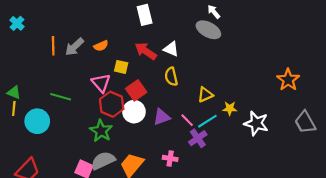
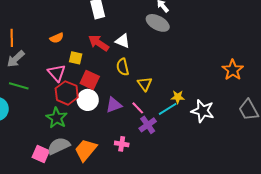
gray arrow: (74, 47) -> (16, 59), moved
red square: (136, 90) -> (90, 80), turned -30
yellow triangle: (205, 95) -> (145, 84), moved, turned -42
cyan line: (207, 121) -> (168, 109), moved

